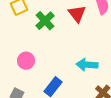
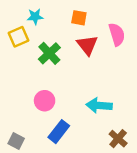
pink circle: (26, 61) -> (45, 101), moved

